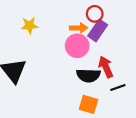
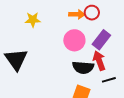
orange arrow: (79, 28) -> (77, 14), moved
purple rectangle: (98, 30) -> (101, 40), moved

